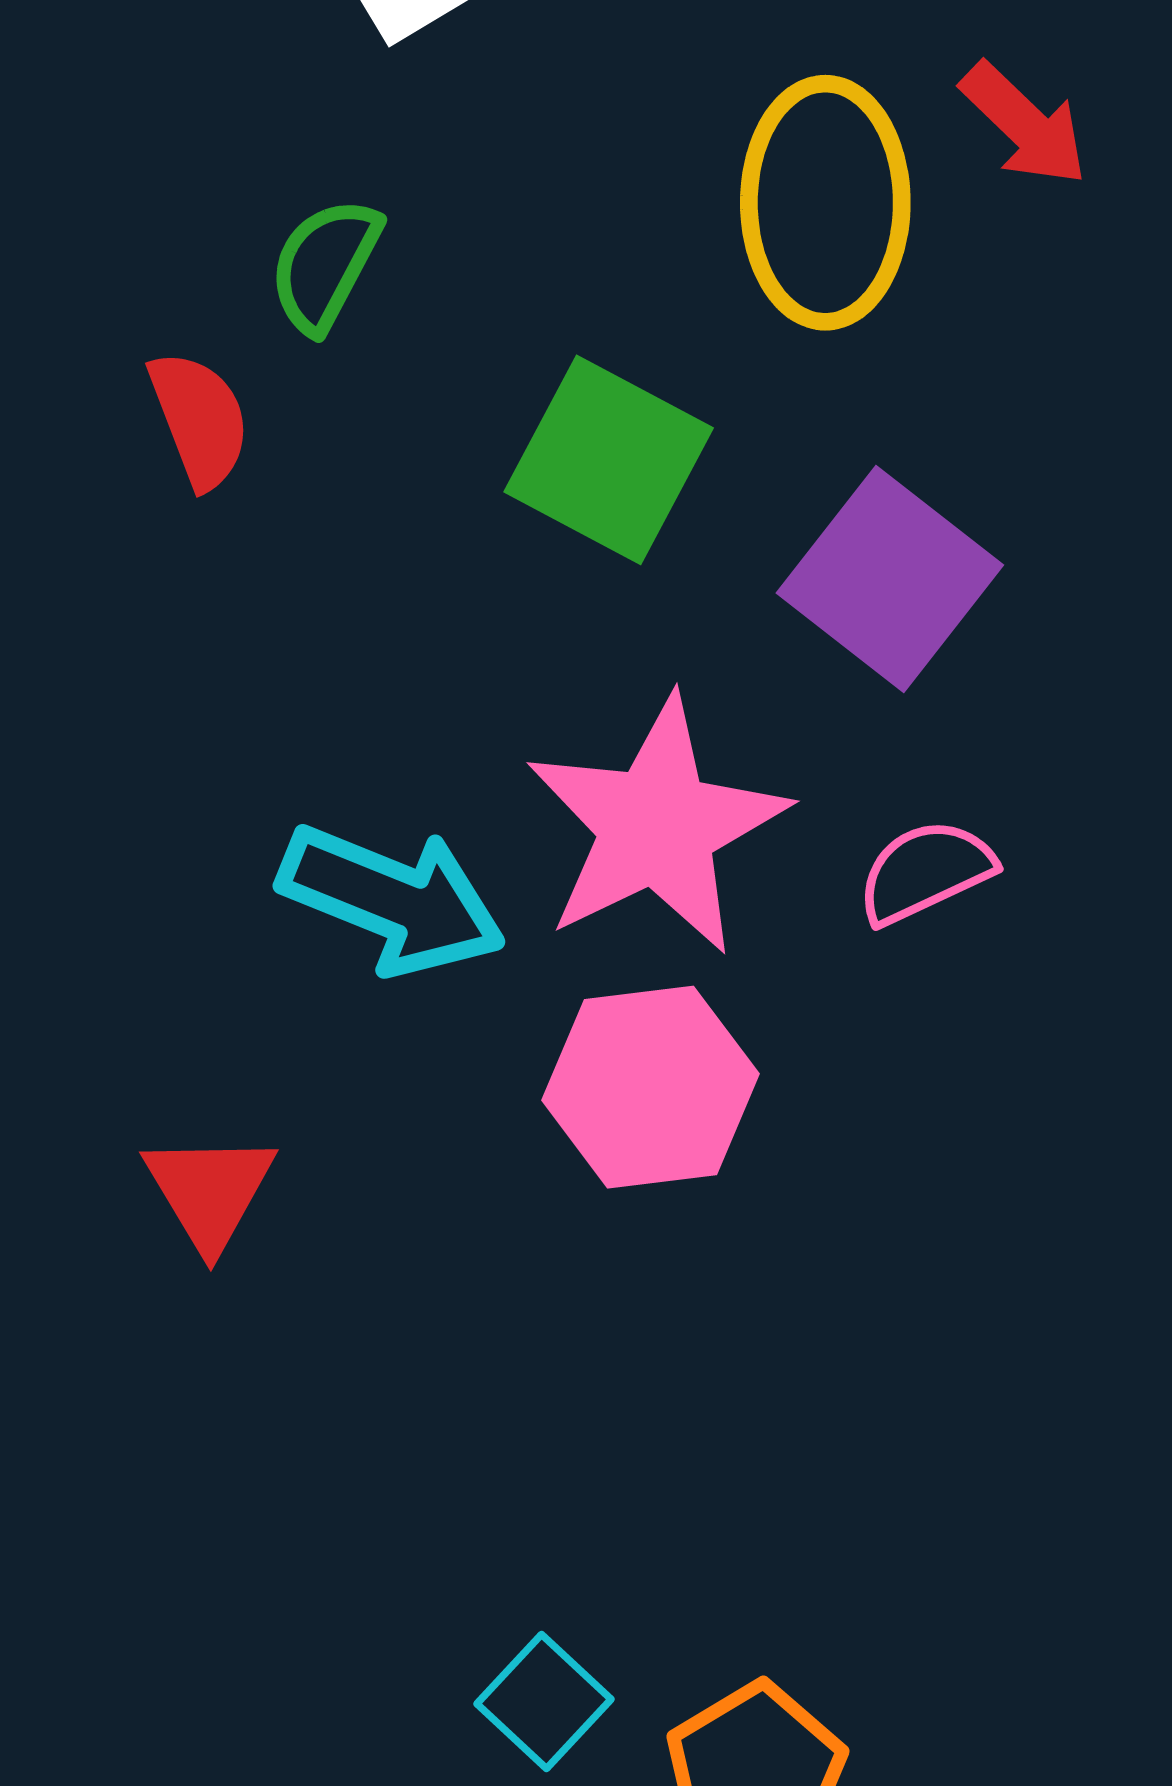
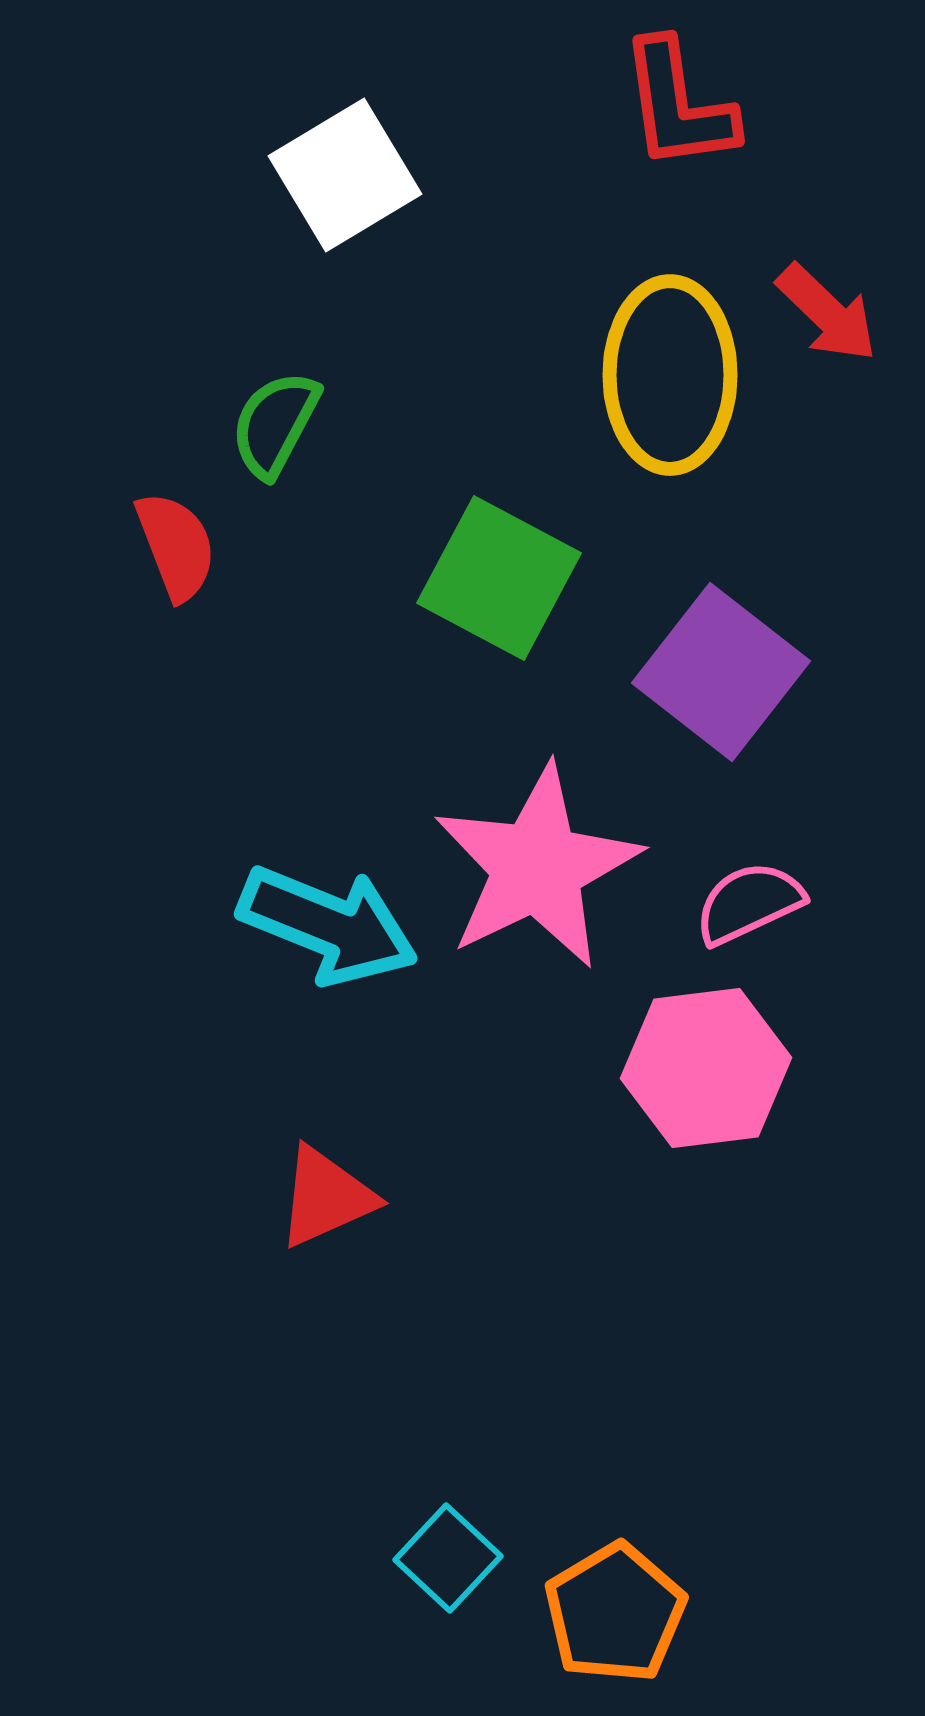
pink hexagon: (650, 1087) -> (706, 1068), moved
red triangle: (210, 1191) -> (326, 1197), moved, turned 37

